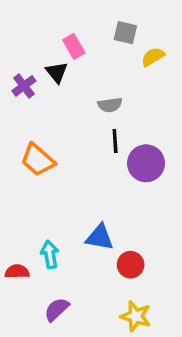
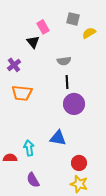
purple cross: (24, 86) -> (14, 65), moved
orange trapezoid: (38, 160) -> (22, 93), turned -35
purple circle: (146, 163) -> (74, 104), moved
red circle: (131, 265) -> (79, 163), moved
purple semicircle: (57, 309) -> (33, 180), turned -77

